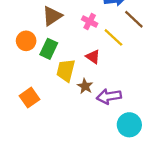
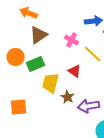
green rectangle: (49, 49) -> (36, 64), turned 42
orange square: (29, 98) -> (19, 107), turned 30

